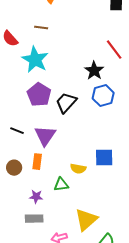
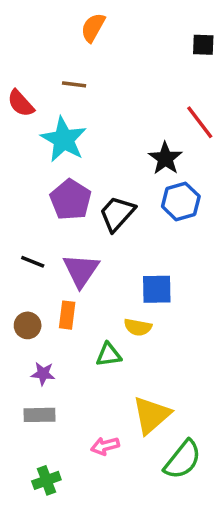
blue square: (104, 158) -> (157, 289), moved
purple star: (36, 197) -> (43, 374), moved
gray rectangle: (34, 219) -> (40, 415), moved

